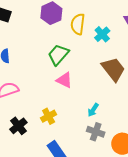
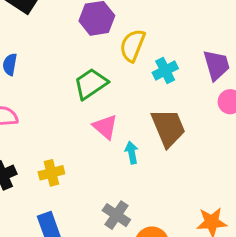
pink triangle: (64, 80) -> (105, 127), moved
cyan arrow: (93, 110) -> (132, 153), moved, turned 120

